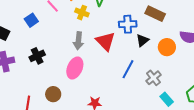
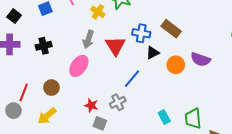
gray cross: (153, 78) -> (118, 102), moved

